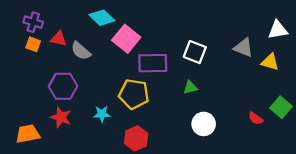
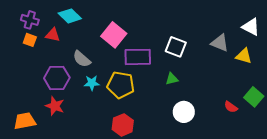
cyan diamond: (102, 18) -> (70, 16), moved
white triangle: (278, 30) -> (251, 27), turned 36
gray semicircle: (81, 51) -> (82, 59), moved
cyan star: (102, 114) -> (92, 83), moved

